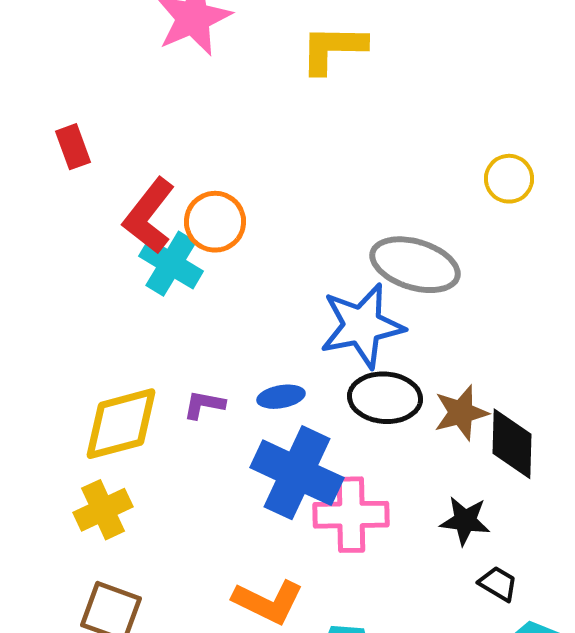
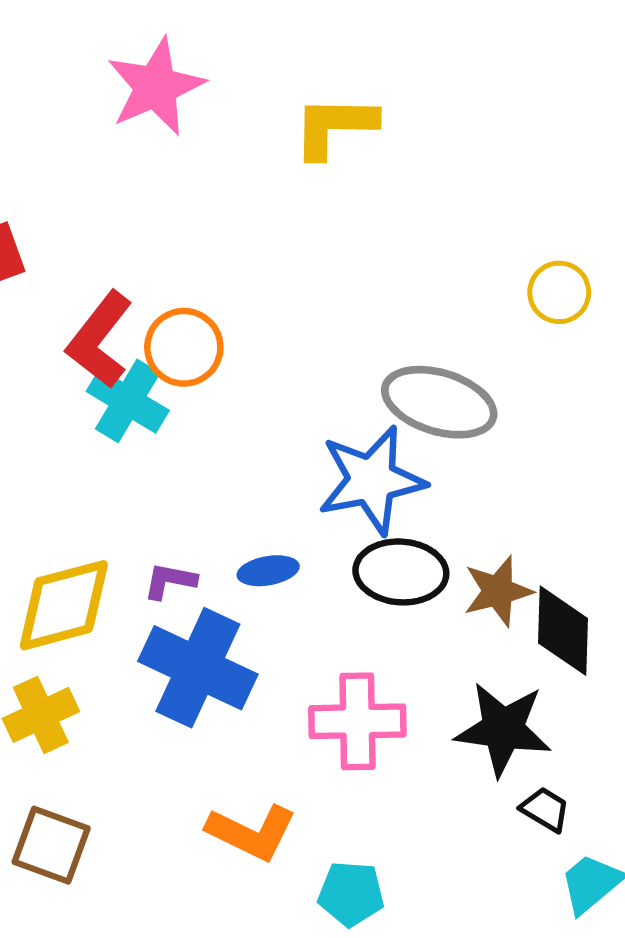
blue cross: (297, 473) -> (198, 668), moved
black star: (465, 521) -> (503, 729), size x1.5

